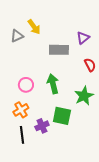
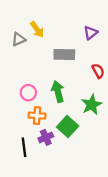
purple triangle: (83, 38) -> (91, 33), moved
orange cross: (21, 110) -> (37, 116), moved, turned 35
green square: (62, 116) -> (68, 126), turned 30

